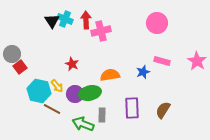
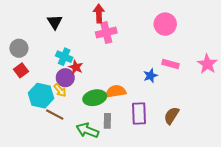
cyan cross: (65, 19) -> (64, 57), moved
red arrow: (86, 20) -> (99, 14), moved
gray circle: (12, 54) -> (19, 48), moved
orange semicircle: (110, 75) -> (116, 91), moved
purple circle: (75, 94) -> (65, 78), moved

